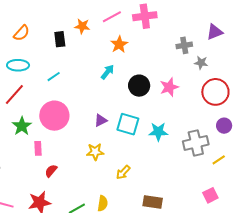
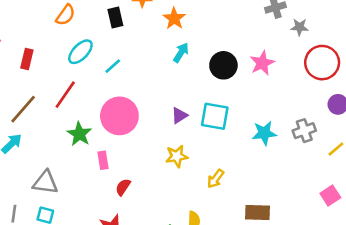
orange star: (119, 44) -> (174, 18), moved
cyan ellipse: (18, 65) -> (80, 52), moved, turned -40
cyan star: (158, 132) -> (264, 133), moved
gray cross: (196, 143) -> (304, 131), size x0.7

